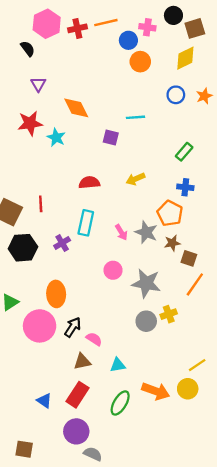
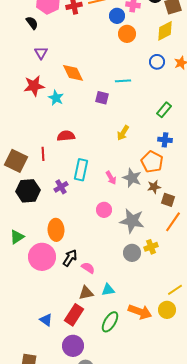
yellow arrow: (136, 179) -> (123, 133), turned -35
red semicircle: (89, 183) -> (66, 136), moved
brown triangle: (82, 361) -> (86, 293), moved

